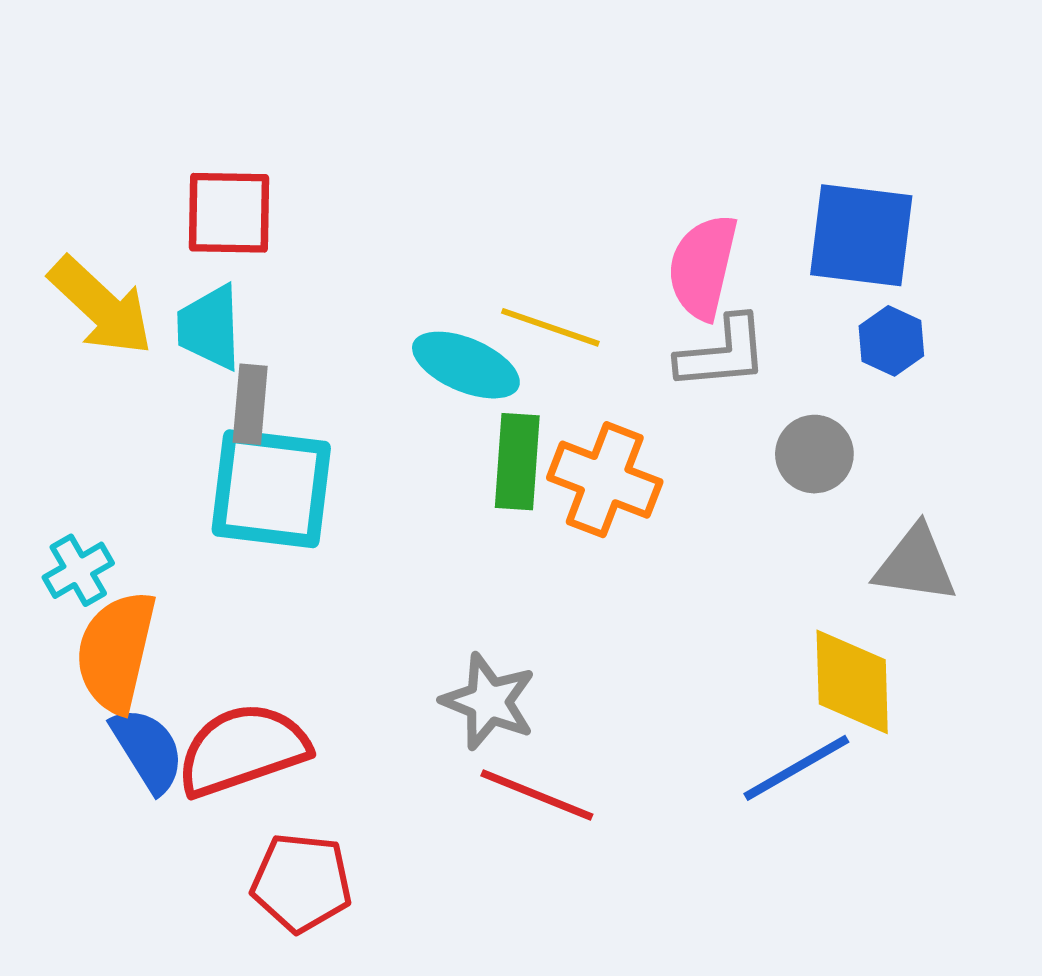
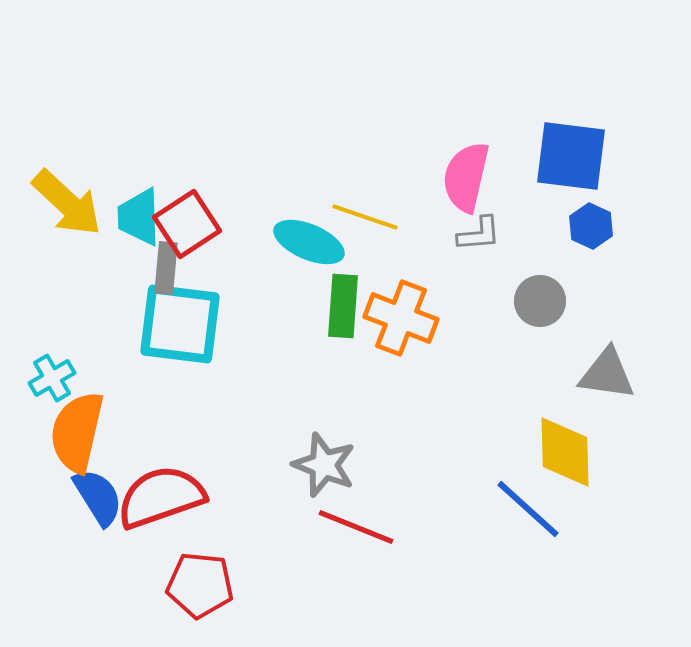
red square: (229, 213) -> (187, 224), moved, turned -34
gray L-shape: (722, 353) -> (479, 234), size x0.7
blue line: (796, 768) -> (528, 509), turned 72

